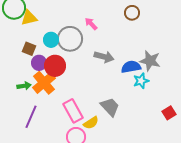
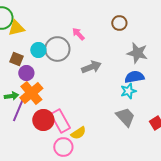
gray arrow: (104, 57) -> (91, 67), turned -36
gray star: (150, 61) -> (137, 53), moved
red circle: (55, 66) -> (43, 120), moved
blue semicircle: (131, 67) -> (134, 77), moved
gray trapezoid: (110, 107) -> (125, 117), moved
purple line: (31, 117) -> (18, 110), moved

